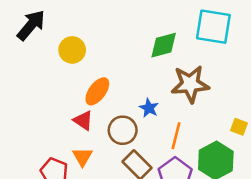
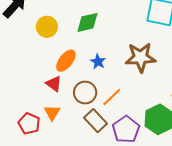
green diamond: (164, 45) -> (87, 22), moved
blue star: (149, 108) -> (98, 62), moved
orange line: (176, 136) -> (112, 97), moved, turned 30

